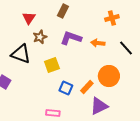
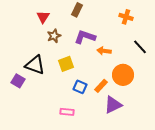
orange cross: (112, 18) -> (126, 17), turned 32
orange arrow: (98, 43) -> (104, 51), moved
black triangle: (21, 54) -> (35, 65), moved

